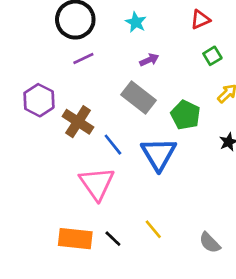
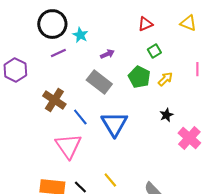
cyan star: (136, 22) -> (80, 35), moved
purple hexagon: (39, 100) -> (15, 70), moved
green pentagon: (186, 115) -> (139, 77), moved

